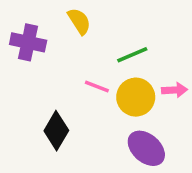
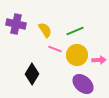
yellow semicircle: (79, 21) -> (45, 30), moved
pink arrow: (175, 90) -> (99, 60), moved

